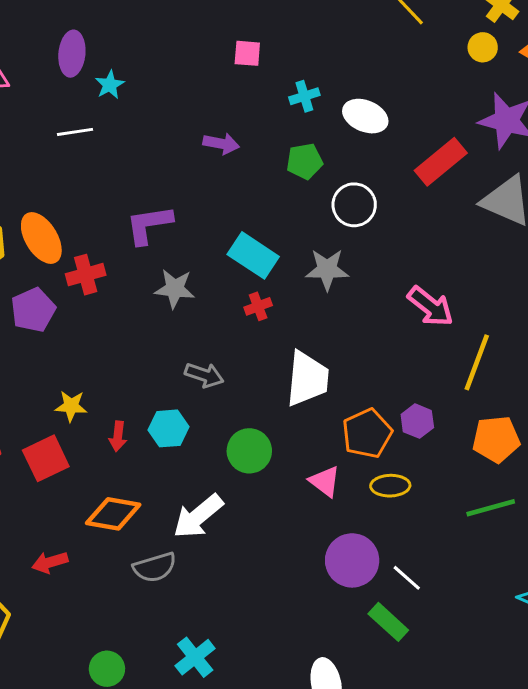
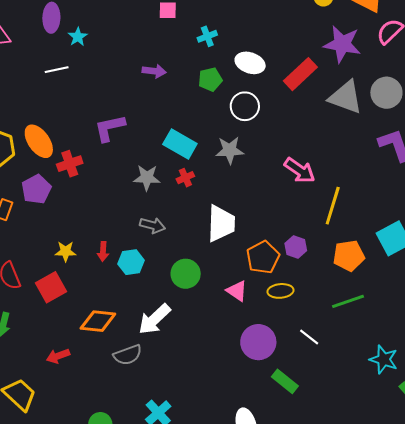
white ellipse: (365, 116) -> (250, 63), moved
gray star: (175, 289) -> (147, 178), moved
red arrow: (118, 436) -> (103, 252), moved
white line: (407, 578) -> (309, 337), moved

